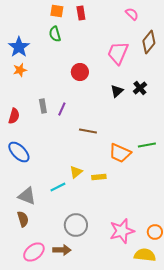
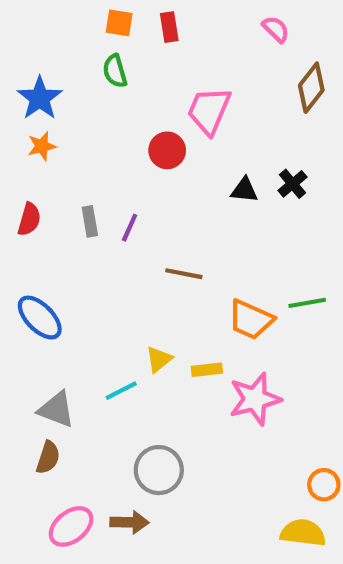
pink trapezoid: (118, 53) -> (209, 111), moved
black triangle: (117, 91) -> (244, 190), turned 48
red semicircle: (14, 116) -> (29, 219), moved
brown semicircle: (23, 219) -> (48, 458), turned 35
pink star: (122, 231) -> (255, 399), moved

